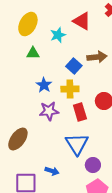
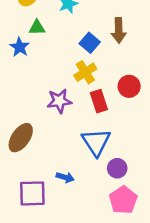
brown arrow: (97, 57) -> (119, 30), turned 96
blue star: (44, 85) -> (20, 47), moved
yellow cross: (70, 89) -> (85, 72), turned -30

